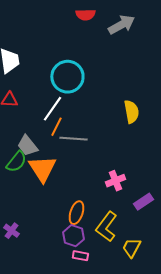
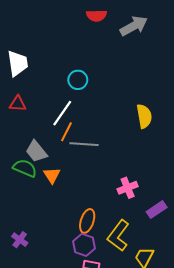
cyan circle: (67, 77) -> (78, 80), size x0.6
green semicircle: (16, 162) -> (25, 168), turned -105
orange triangle: (42, 169) -> (52, 175), size x0.6

